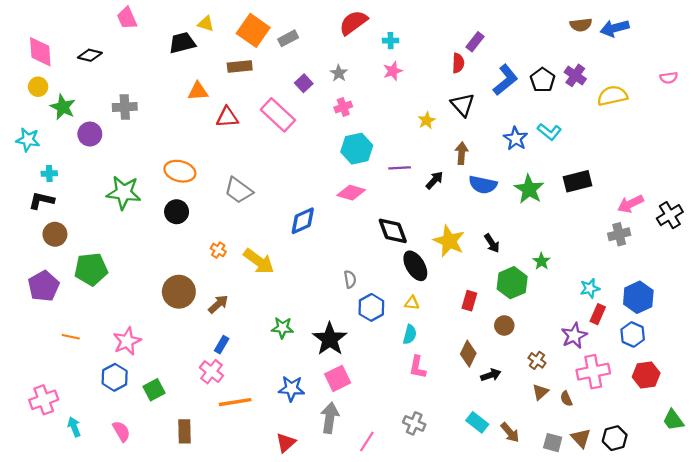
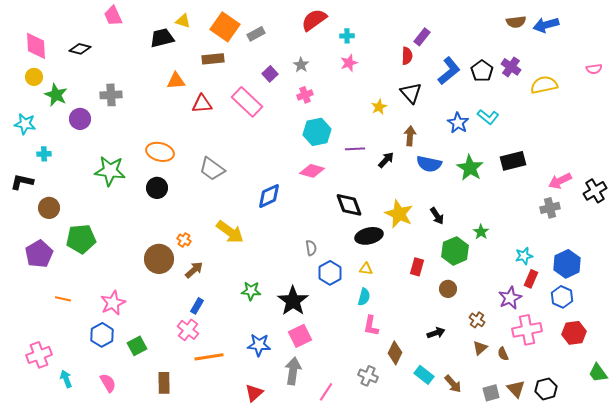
black L-shape: (41, 200) -> (22, 182), moved
orange cross: (218, 250) -> (184, 240), moved
black ellipse: (415, 266) -> (369, 236), turned -72
brown diamond: (468, 354) -> (395, 353), moved
gray square: (553, 443) -> (491, 393), turned -30

